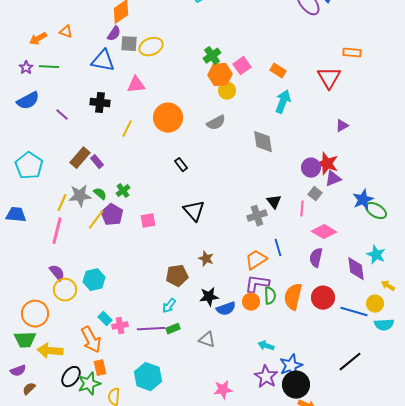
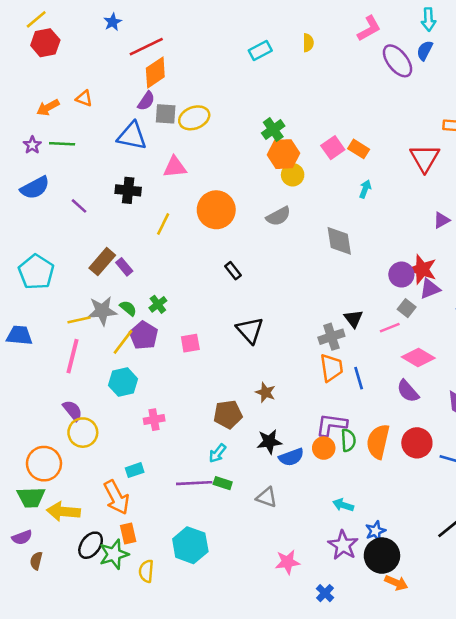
pink square: (242, 66) -> (333, 148), moved
cyan arrow: (283, 102) -> (365, 189), size x0.6
yellow line: (62, 203) -> (79, 320), turned 54
pink line: (302, 209) -> (390, 328), turned 63
purple semicircle: (316, 258) -> (408, 391), turned -54
orange trapezoid: (256, 260) -> (331, 368), moved, turned 115
cyan hexagon: (94, 280) -> (123, 382), moved
cyan rectangle: (105, 319) -> (135, 470), turned -64
pink cross: (120, 326) -> (154, 420), moved
green rectangle: (173, 329) -> (223, 483), turned 40
blue star: (291, 366) -> (375, 531), size x0.7
brown semicircle: (29, 389) -> (36, 561), turned -32

